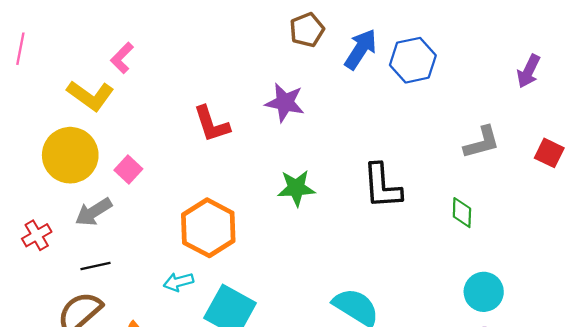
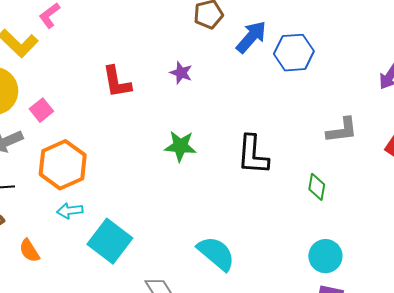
purple star: (285, 103) -> (181, 73), size x0.7
orange hexagon: (208, 228) -> (63, 165), moved

